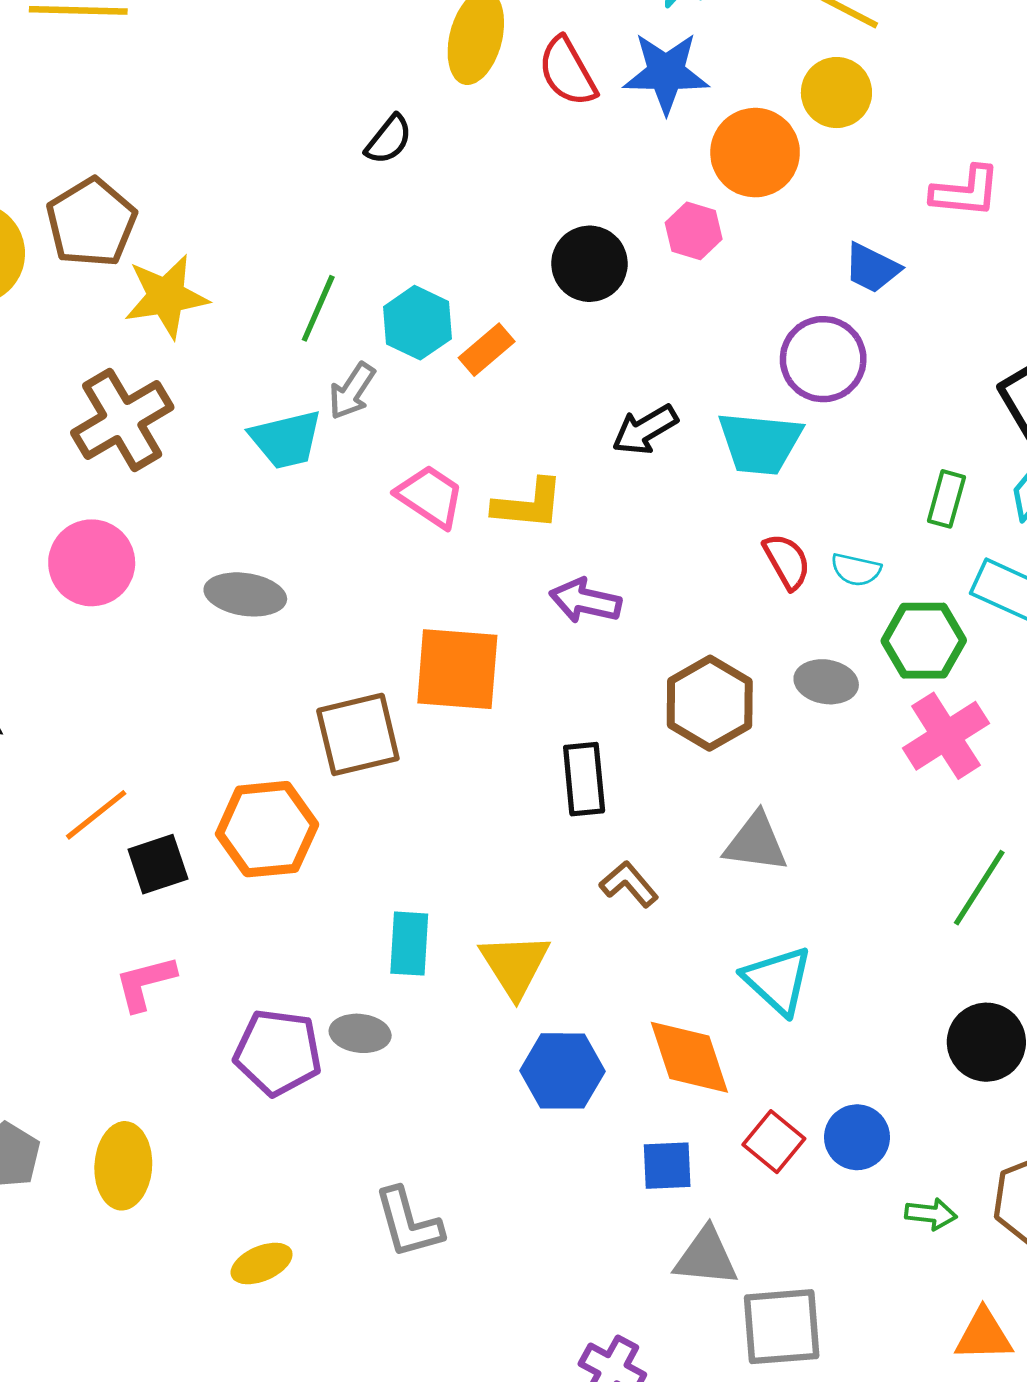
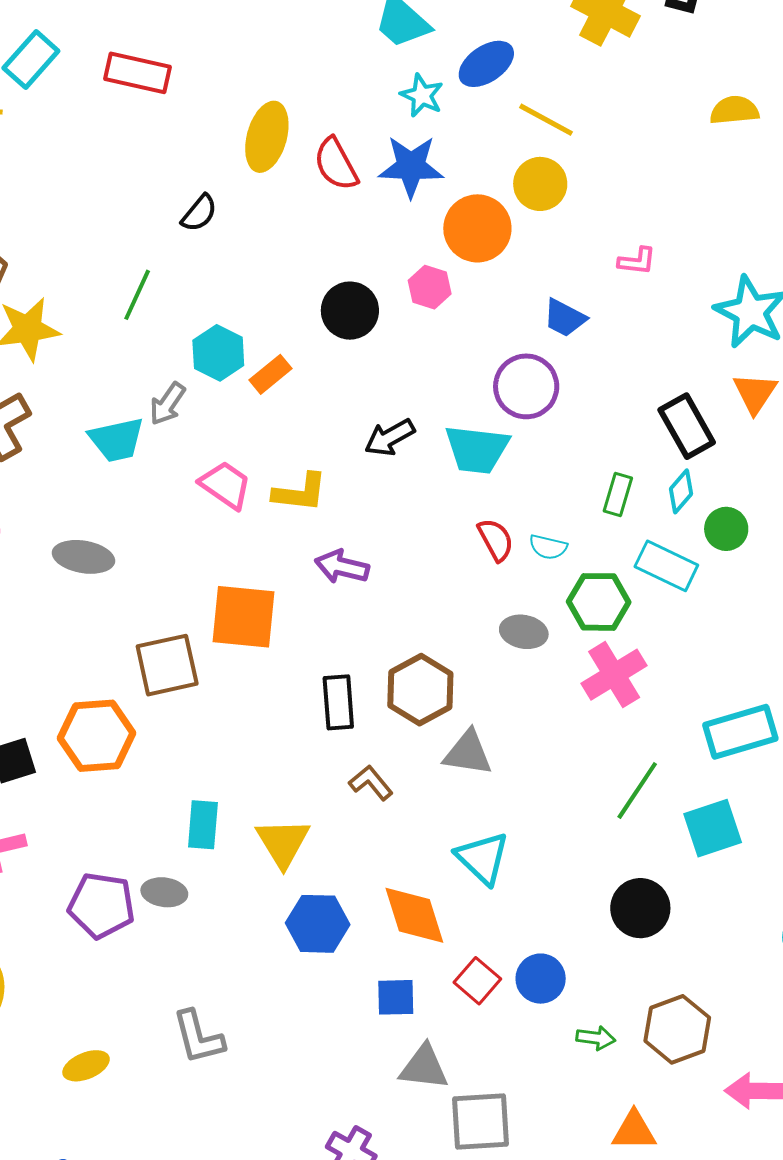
pink L-shape: (966, 192) -> (637, 261), size x0.7
green line: (318, 308) -> (137, 295), moved
brown hexagon: (710, 703) -> (420, 690), moved

